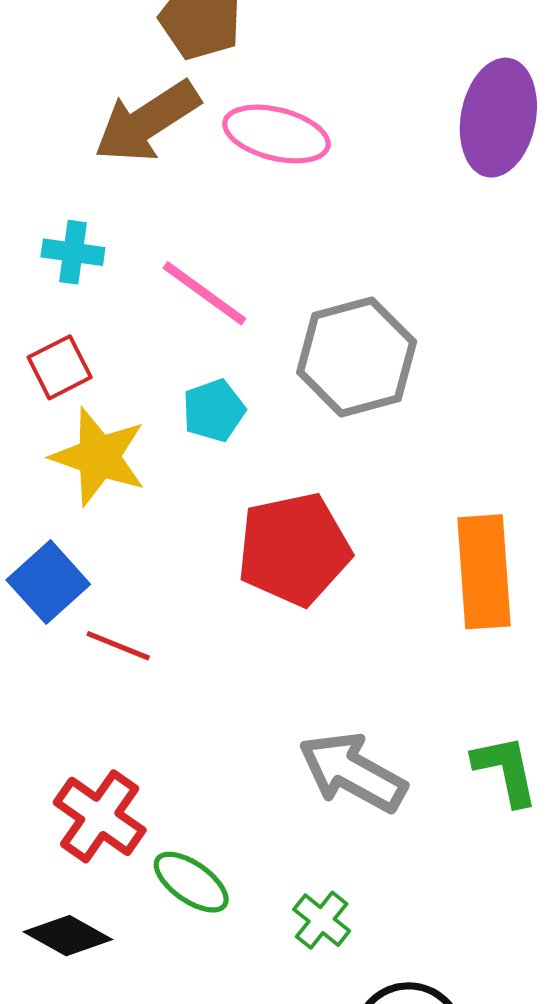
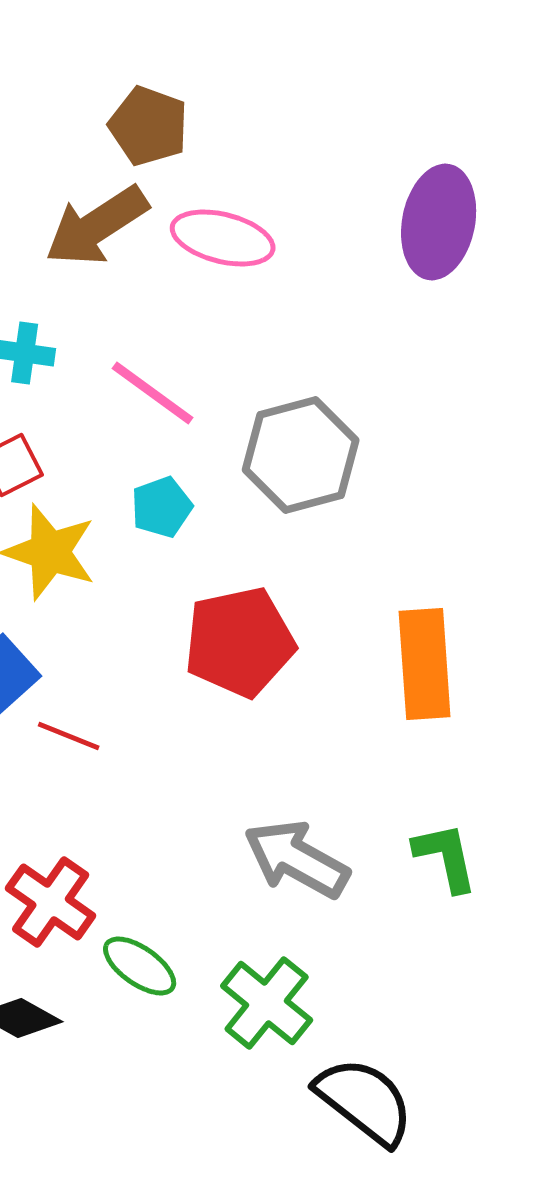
green cross: (322, 920) -> (267, 1003), size x1.6

